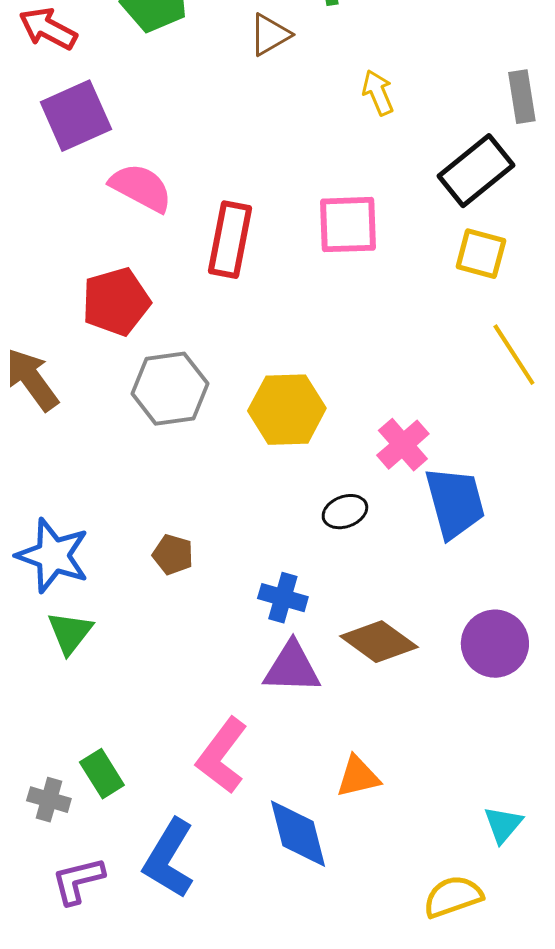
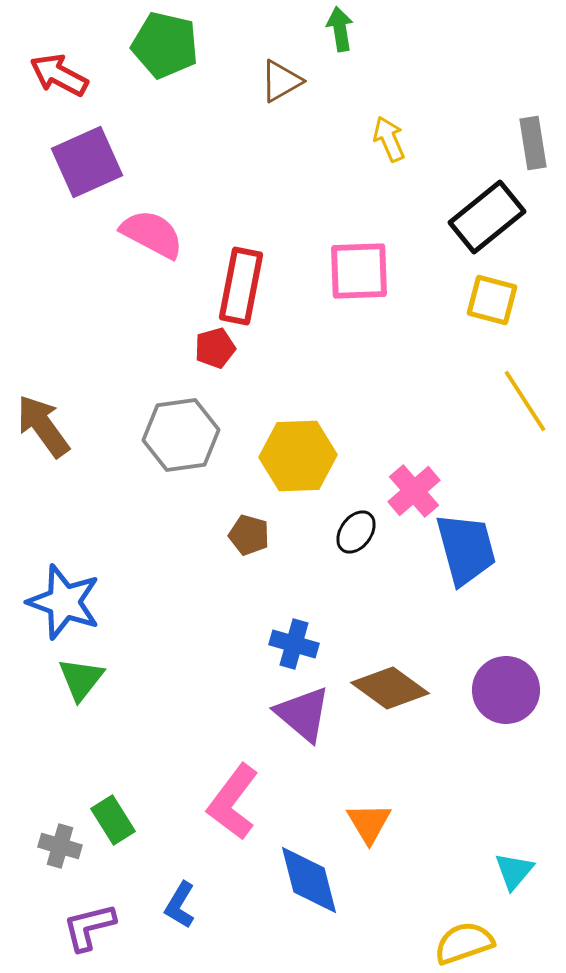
red pentagon: (116, 302) -> (215, 348), moved, size x0.6
black ellipse: (345, 512) -> (356, 532), moved, turned -33
brown pentagon: (173, 555) -> (249, 535), moved
purple triangle: (292, 668) -> (303, 714), turned 38
orange triangle: (358, 777) -> (369, 823), turned -48
blue L-shape: (169, 859) -> (180, 905), size x0.6

